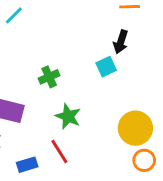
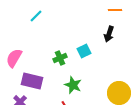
cyan square: (106, 67) -> (84, 51), moved

